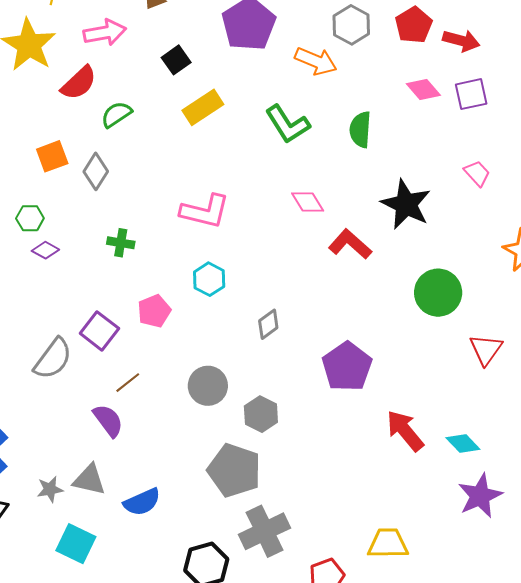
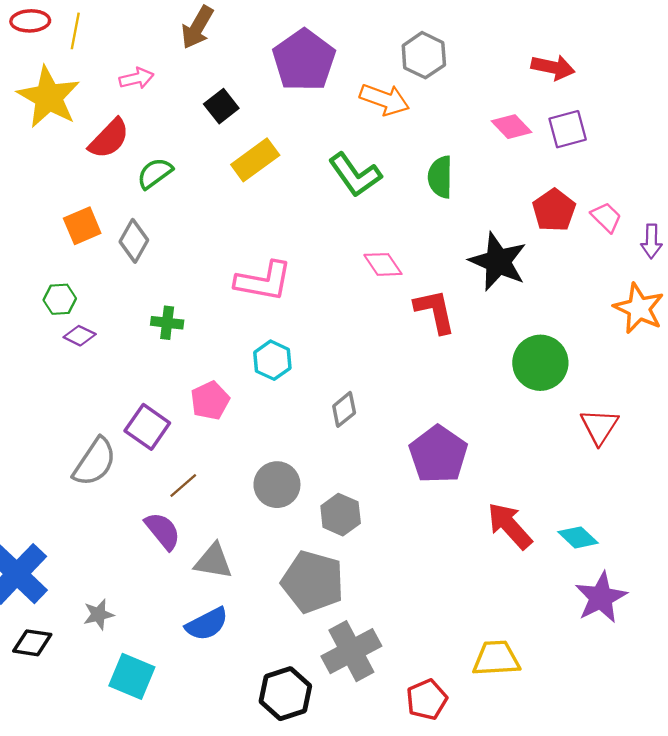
red pentagon: (414, 25) -> (554, 210), moved
pink arrow: (105, 33) -> (136, 78), size x0.7
pink trapezoid: (477, 173) -> (606, 217), moved
red L-shape: (350, 244) -> (435, 311), turned 39
gray triangle: (89, 480) -> (213, 561), moved

